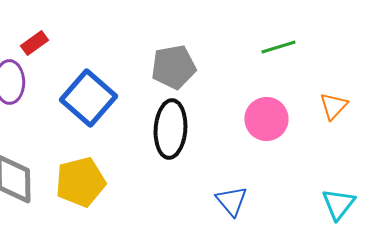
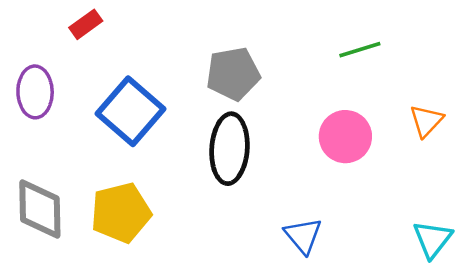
red rectangle: (34, 43) -> (86, 24), moved

